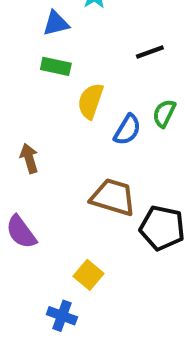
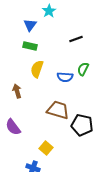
blue triangle: (56, 23) -> (30, 25), turned -40
yellow semicircle: (91, 101) -> (37, 69), moved
blue semicircle: (127, 130) -> (65, 77), turned 63

